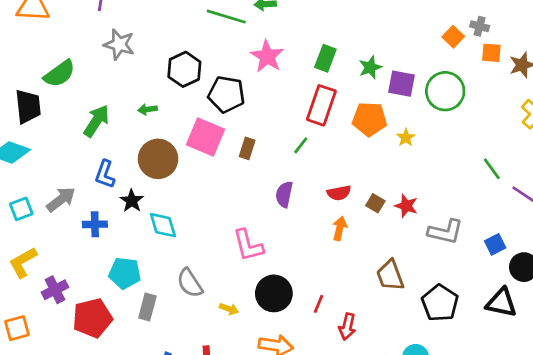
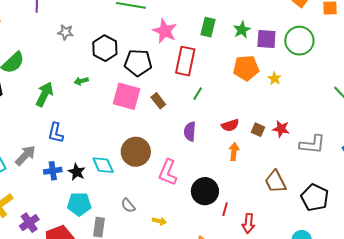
gray star: (119, 44) -> (66, 32), moved, size x0.7
red rectangle: (321, 105) -> (185, 61), moved
brown rectangle: (247, 148) -> (158, 101), turned -49
brown circle: (158, 159) -> (136, 152), moved
black star: (132, 201) -> (77, 172), moved
pink L-shape: (248, 245) -> (168, 172), turned 44
gray semicircle: (190, 283) -> (128, 205), size x0.7
black circle: (274, 293) -> (205, 191), moved

